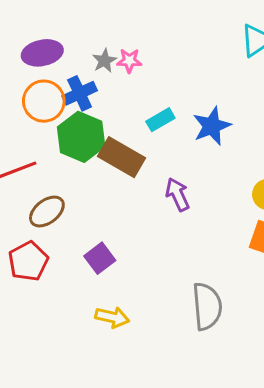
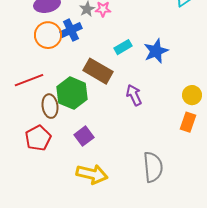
green hexagon: (81, 137) -> (72, 93), moved
brown ellipse: (47, 211) -> (50, 106), turned -60
yellow arrow: (112, 317) -> (92, 174), size x1.4

